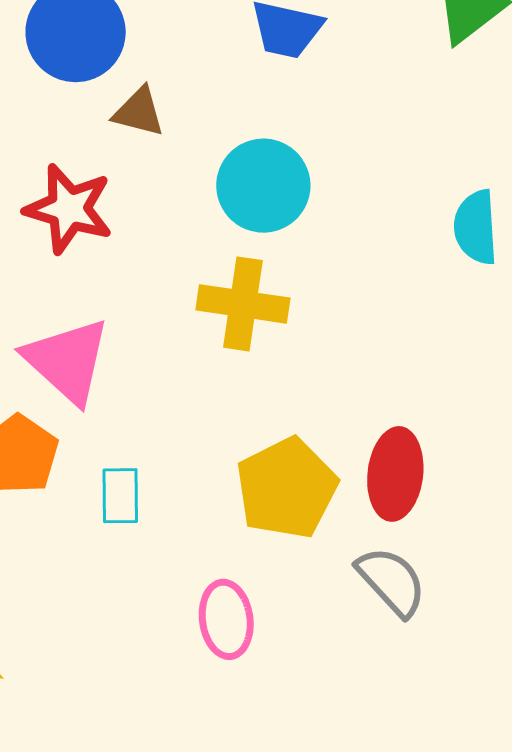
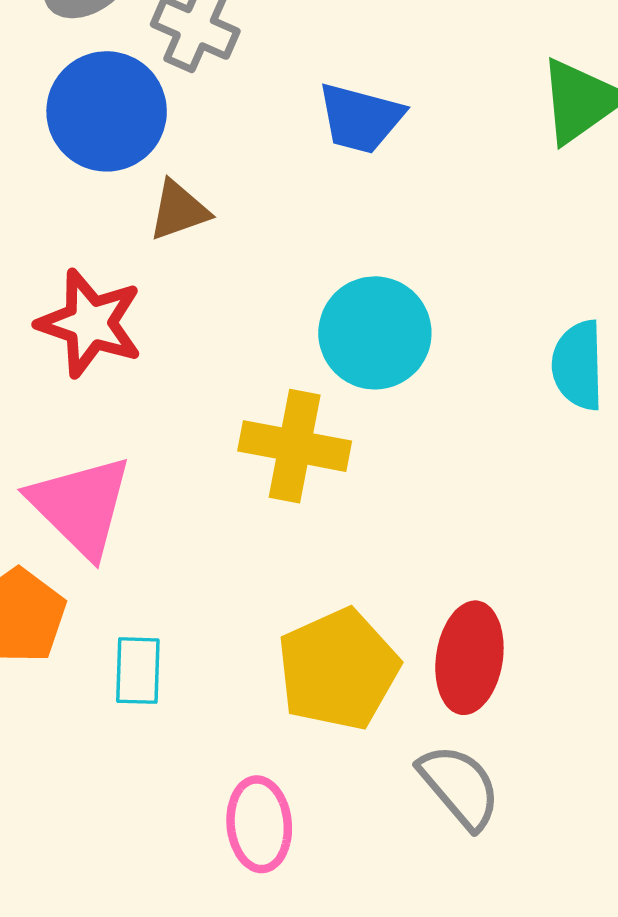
brown triangle: (139, 112) -> (179, 210), turned -36
cyan circle: (263, 186) -> (375, 333), moved

